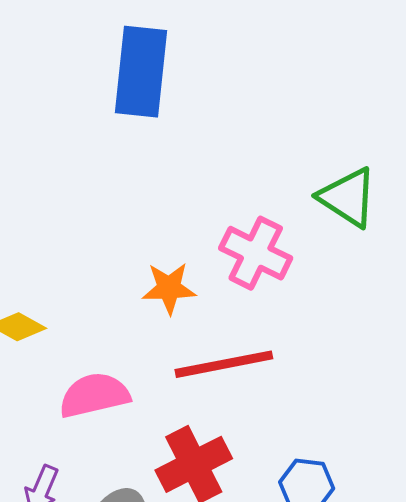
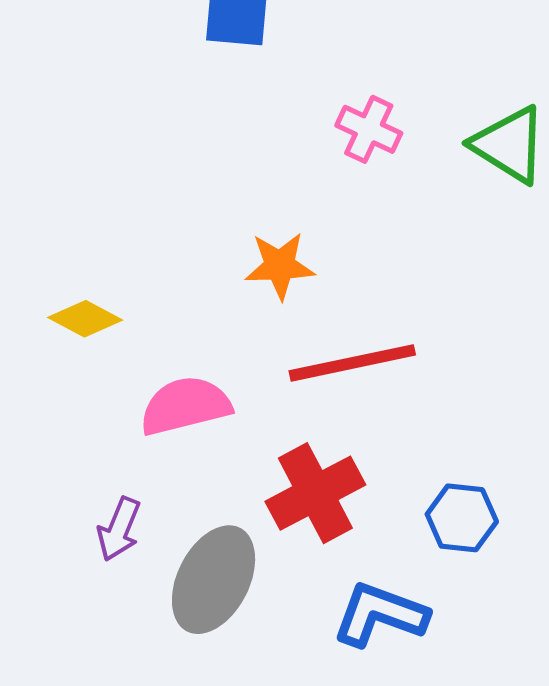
pink cross: (256, 253) -> (369, 129), moved, size x0.7

